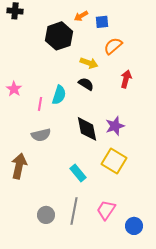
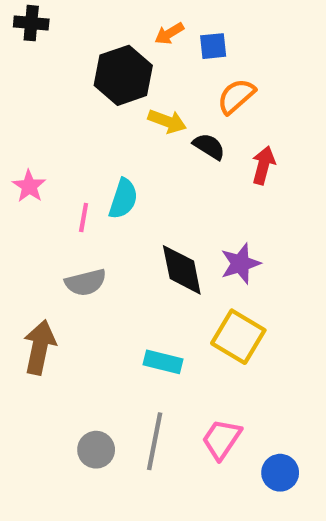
yellow arrow: (89, 63) -> (167, 121), moved
black semicircle: (86, 84) -> (209, 146), moved
cyan rectangle: (78, 173) -> (163, 362), turned -36

